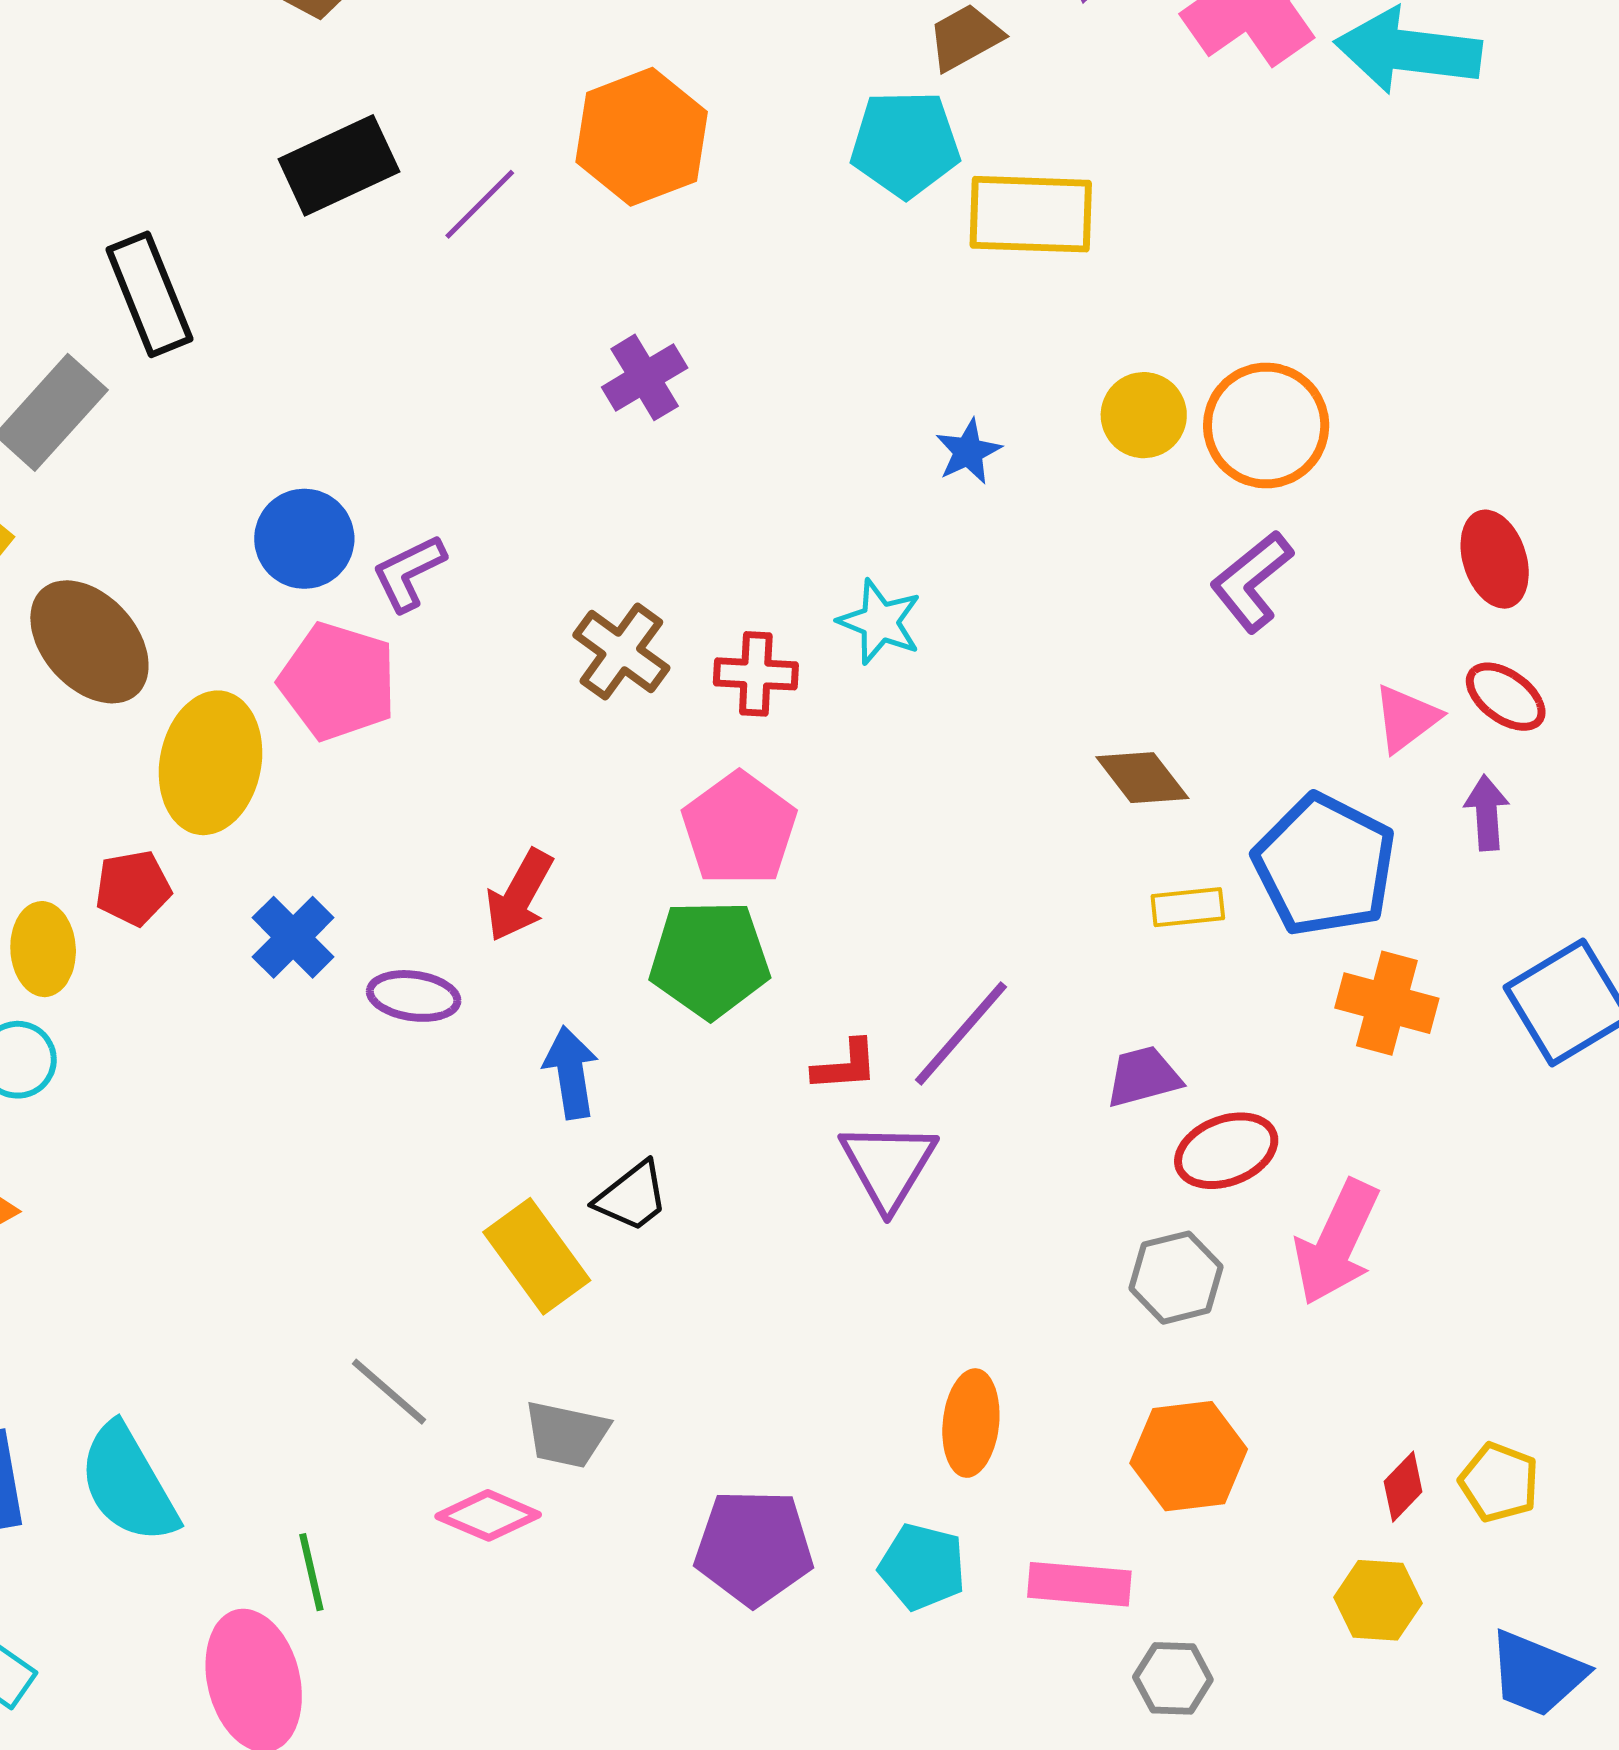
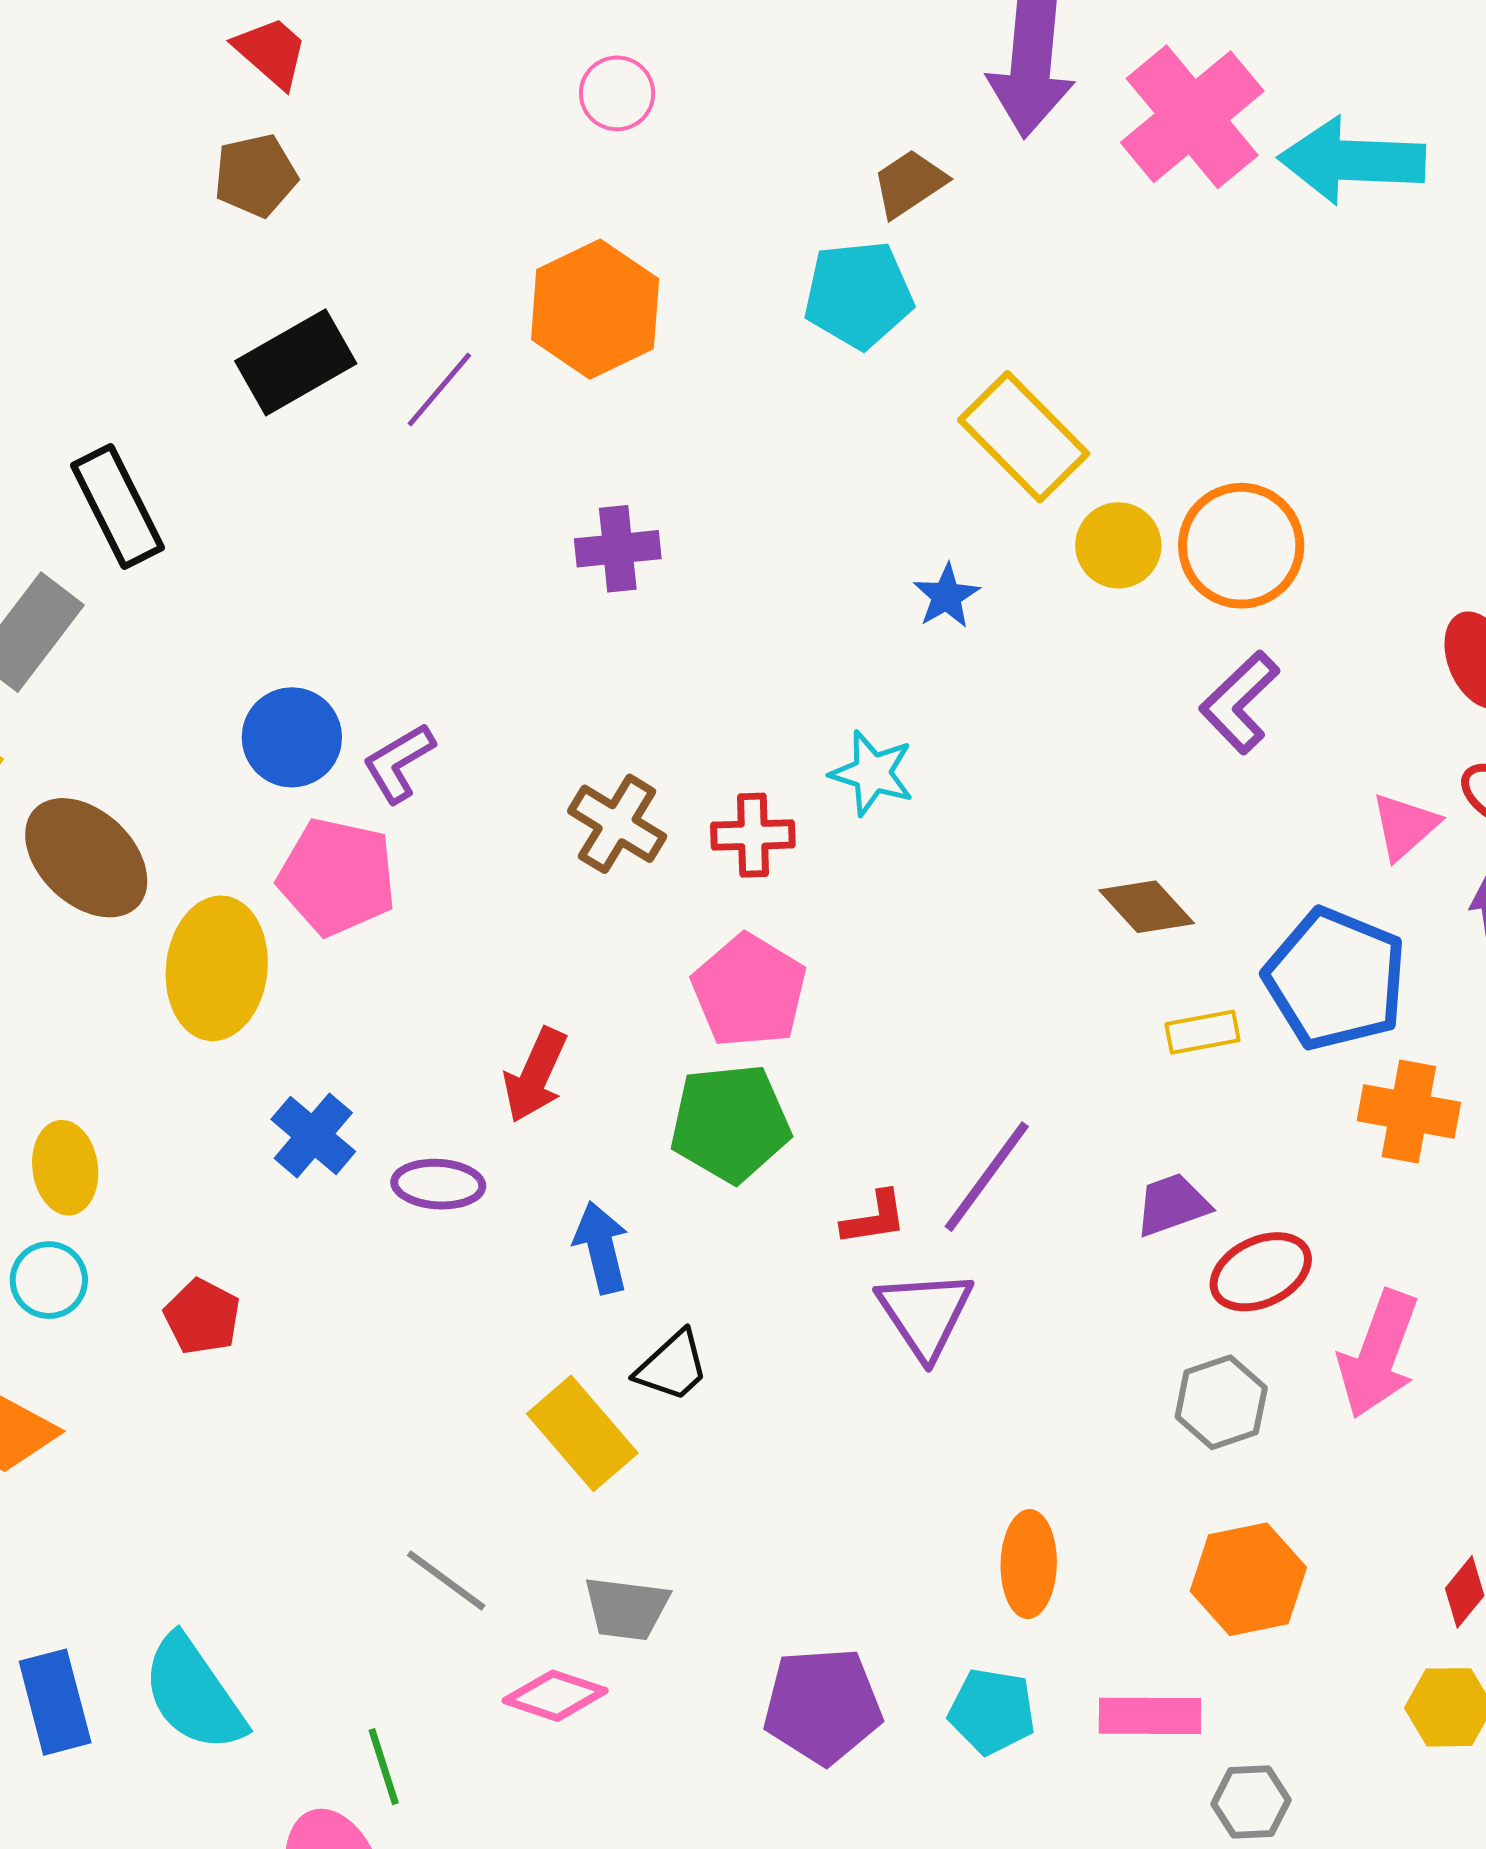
yellow rectangle: (1031, 214) -> (1024, 437), moved, turned 48
purple cross: (645, 377) -> (618, 549), turned 30
red pentagon: (133, 888) -> (202, 1317), moved, turned -30

